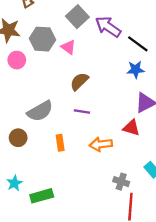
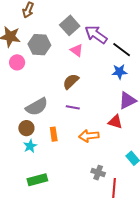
pink triangle: (68, 47) -> (77, 50), moved
brown circle: (18, 138) -> (26, 128), moved
gray cross: (121, 182) -> (98, 173), moved
cyan star: (14, 183) -> (30, 146), moved

